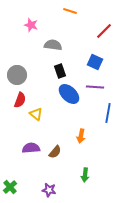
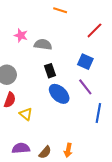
pink star: (31, 25) -> (21, 35), moved
purple line: (95, 87) -> (85, 87), turned 48
orange arrow: (81, 136) -> (68, 150), moved

